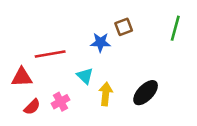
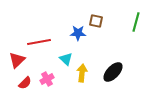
brown square: (124, 27) -> (96, 21), turned 32
red triangle: (22, 77) -> (17, 60), turned -42

